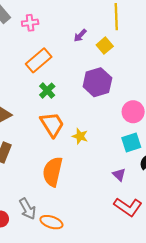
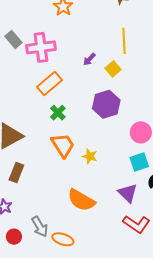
pink cross: (30, 23) -> (41, 47), size x1.8
orange semicircle: (53, 172) -> (81, 200), moved, turned -72
purple triangle: (119, 175) -> (128, 193), size x1.5

